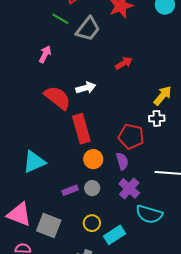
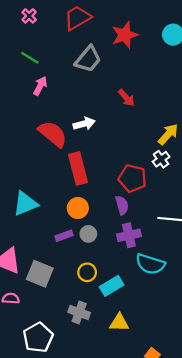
green line: (60, 19) -> (30, 58), moved
red arrow: (124, 63) -> (126, 98), turned 78
white cross: (157, 118) -> (161, 159), turned -35
orange circle: (93, 159) -> (78, 208), moved
purple cross: (129, 188) -> (129, 235), turned 35

